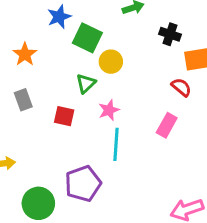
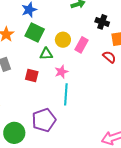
green square: (87, 38) -> (35, 32), moved
green triangle: (86, 83) -> (46, 54), turned 40
pink rectangle: (167, 125) -> (81, 45), moved

